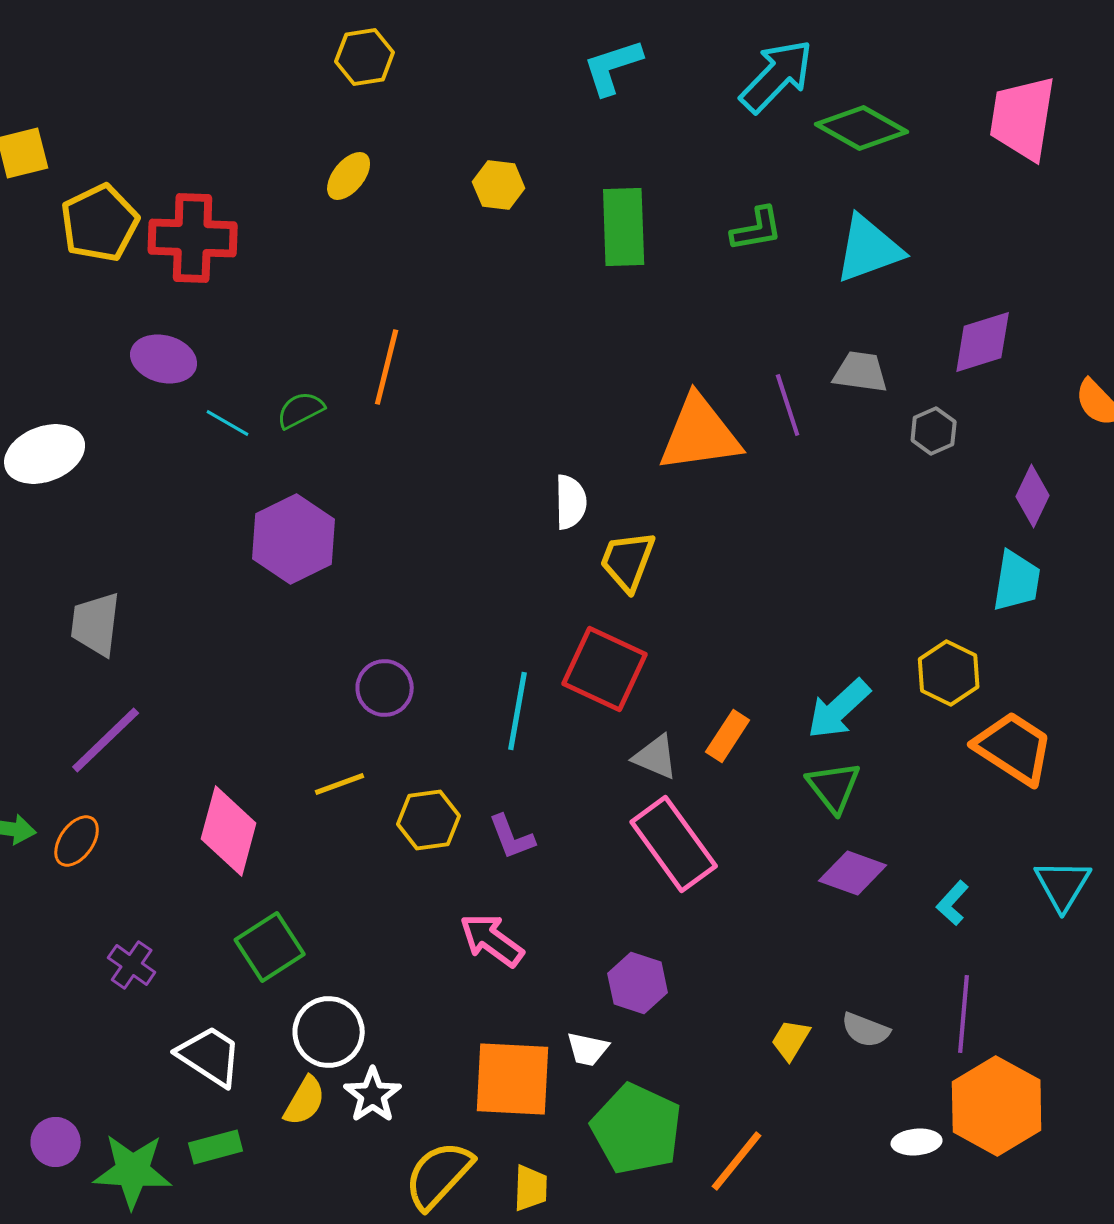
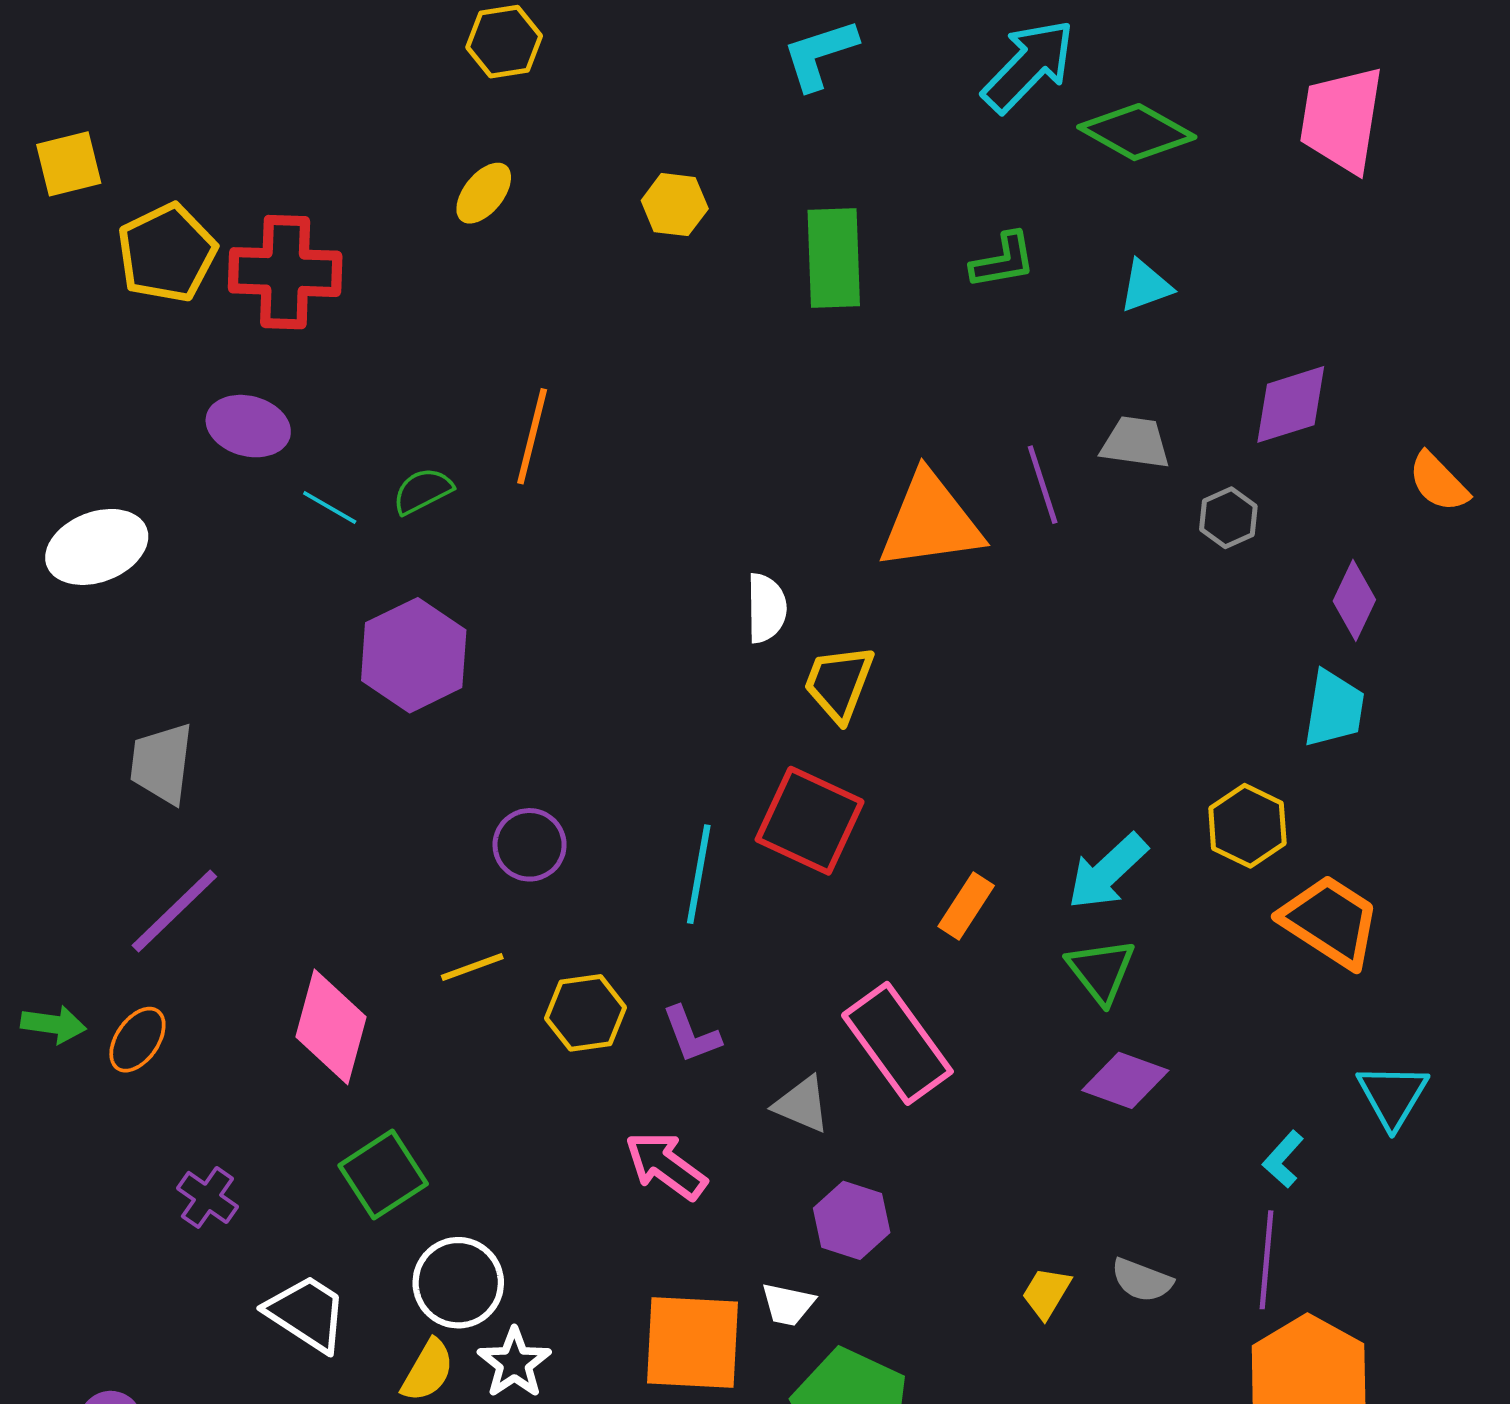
cyan triangle: (869, 249) -> (1146, 286), size x0.6
gray triangle: (656, 757) -> (802, 1105), moved
cyan L-shape: (953, 903) -> (1283, 1159), moved

